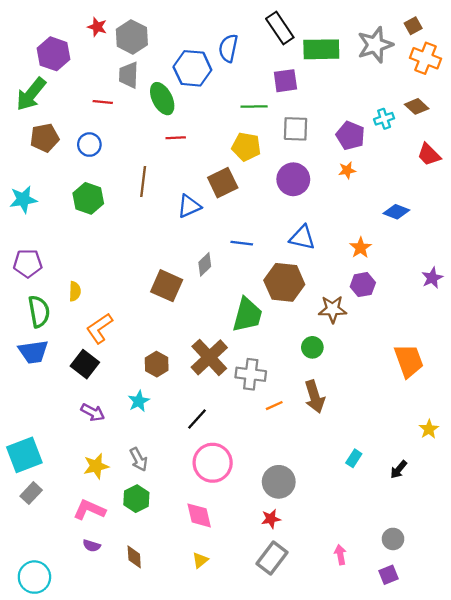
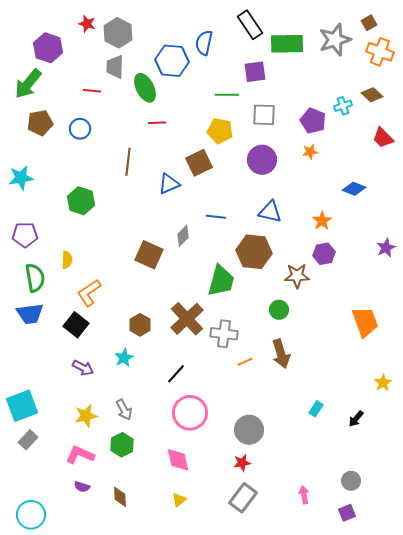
green hexagon: (88, 198) -> (81, 201), moved

